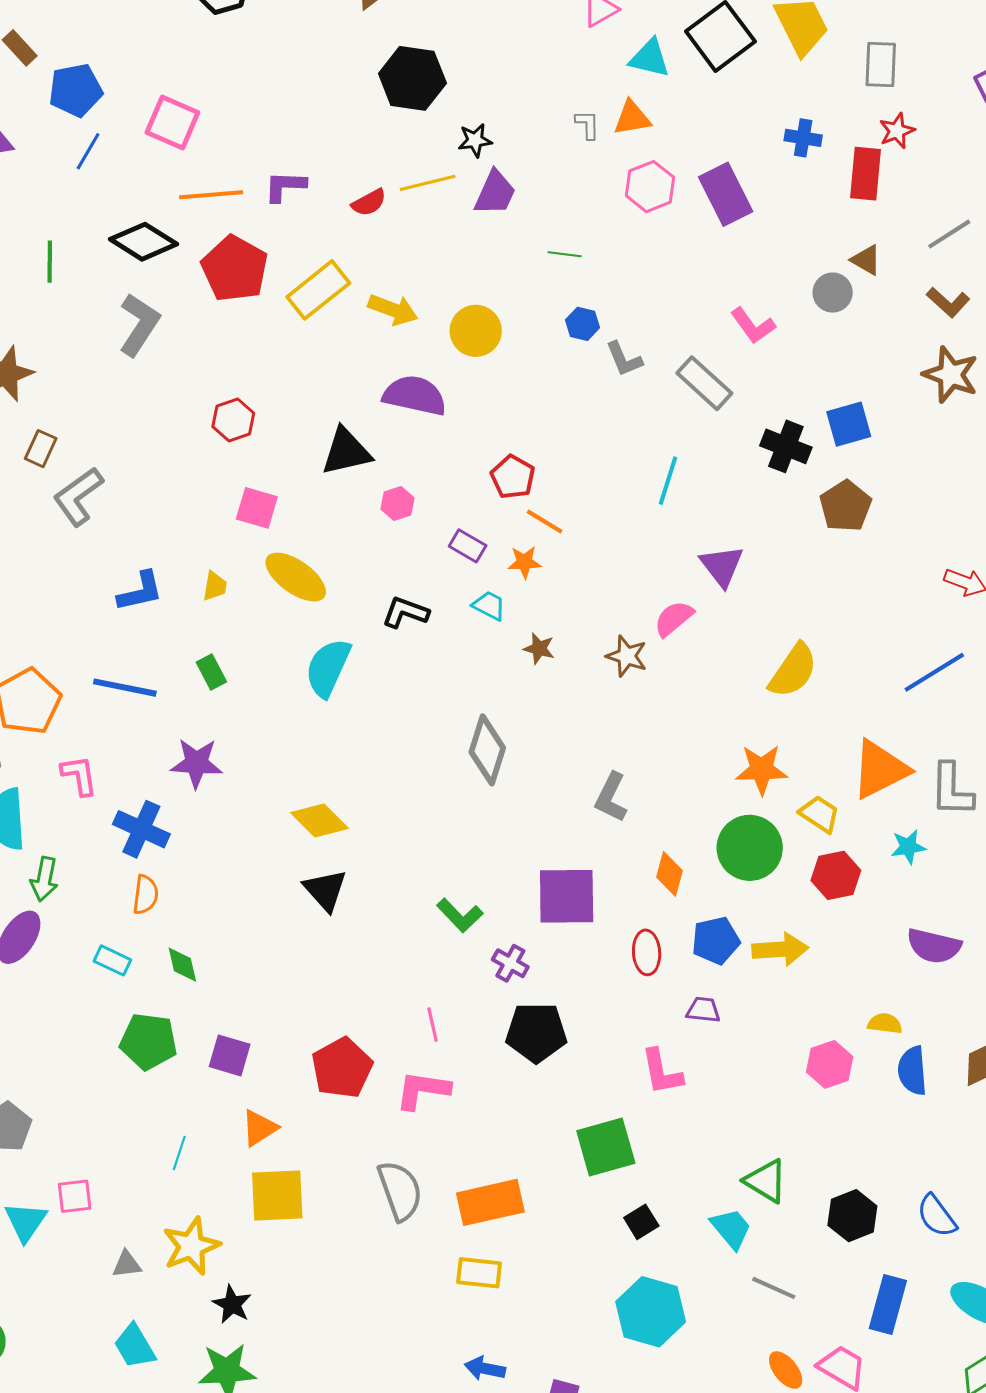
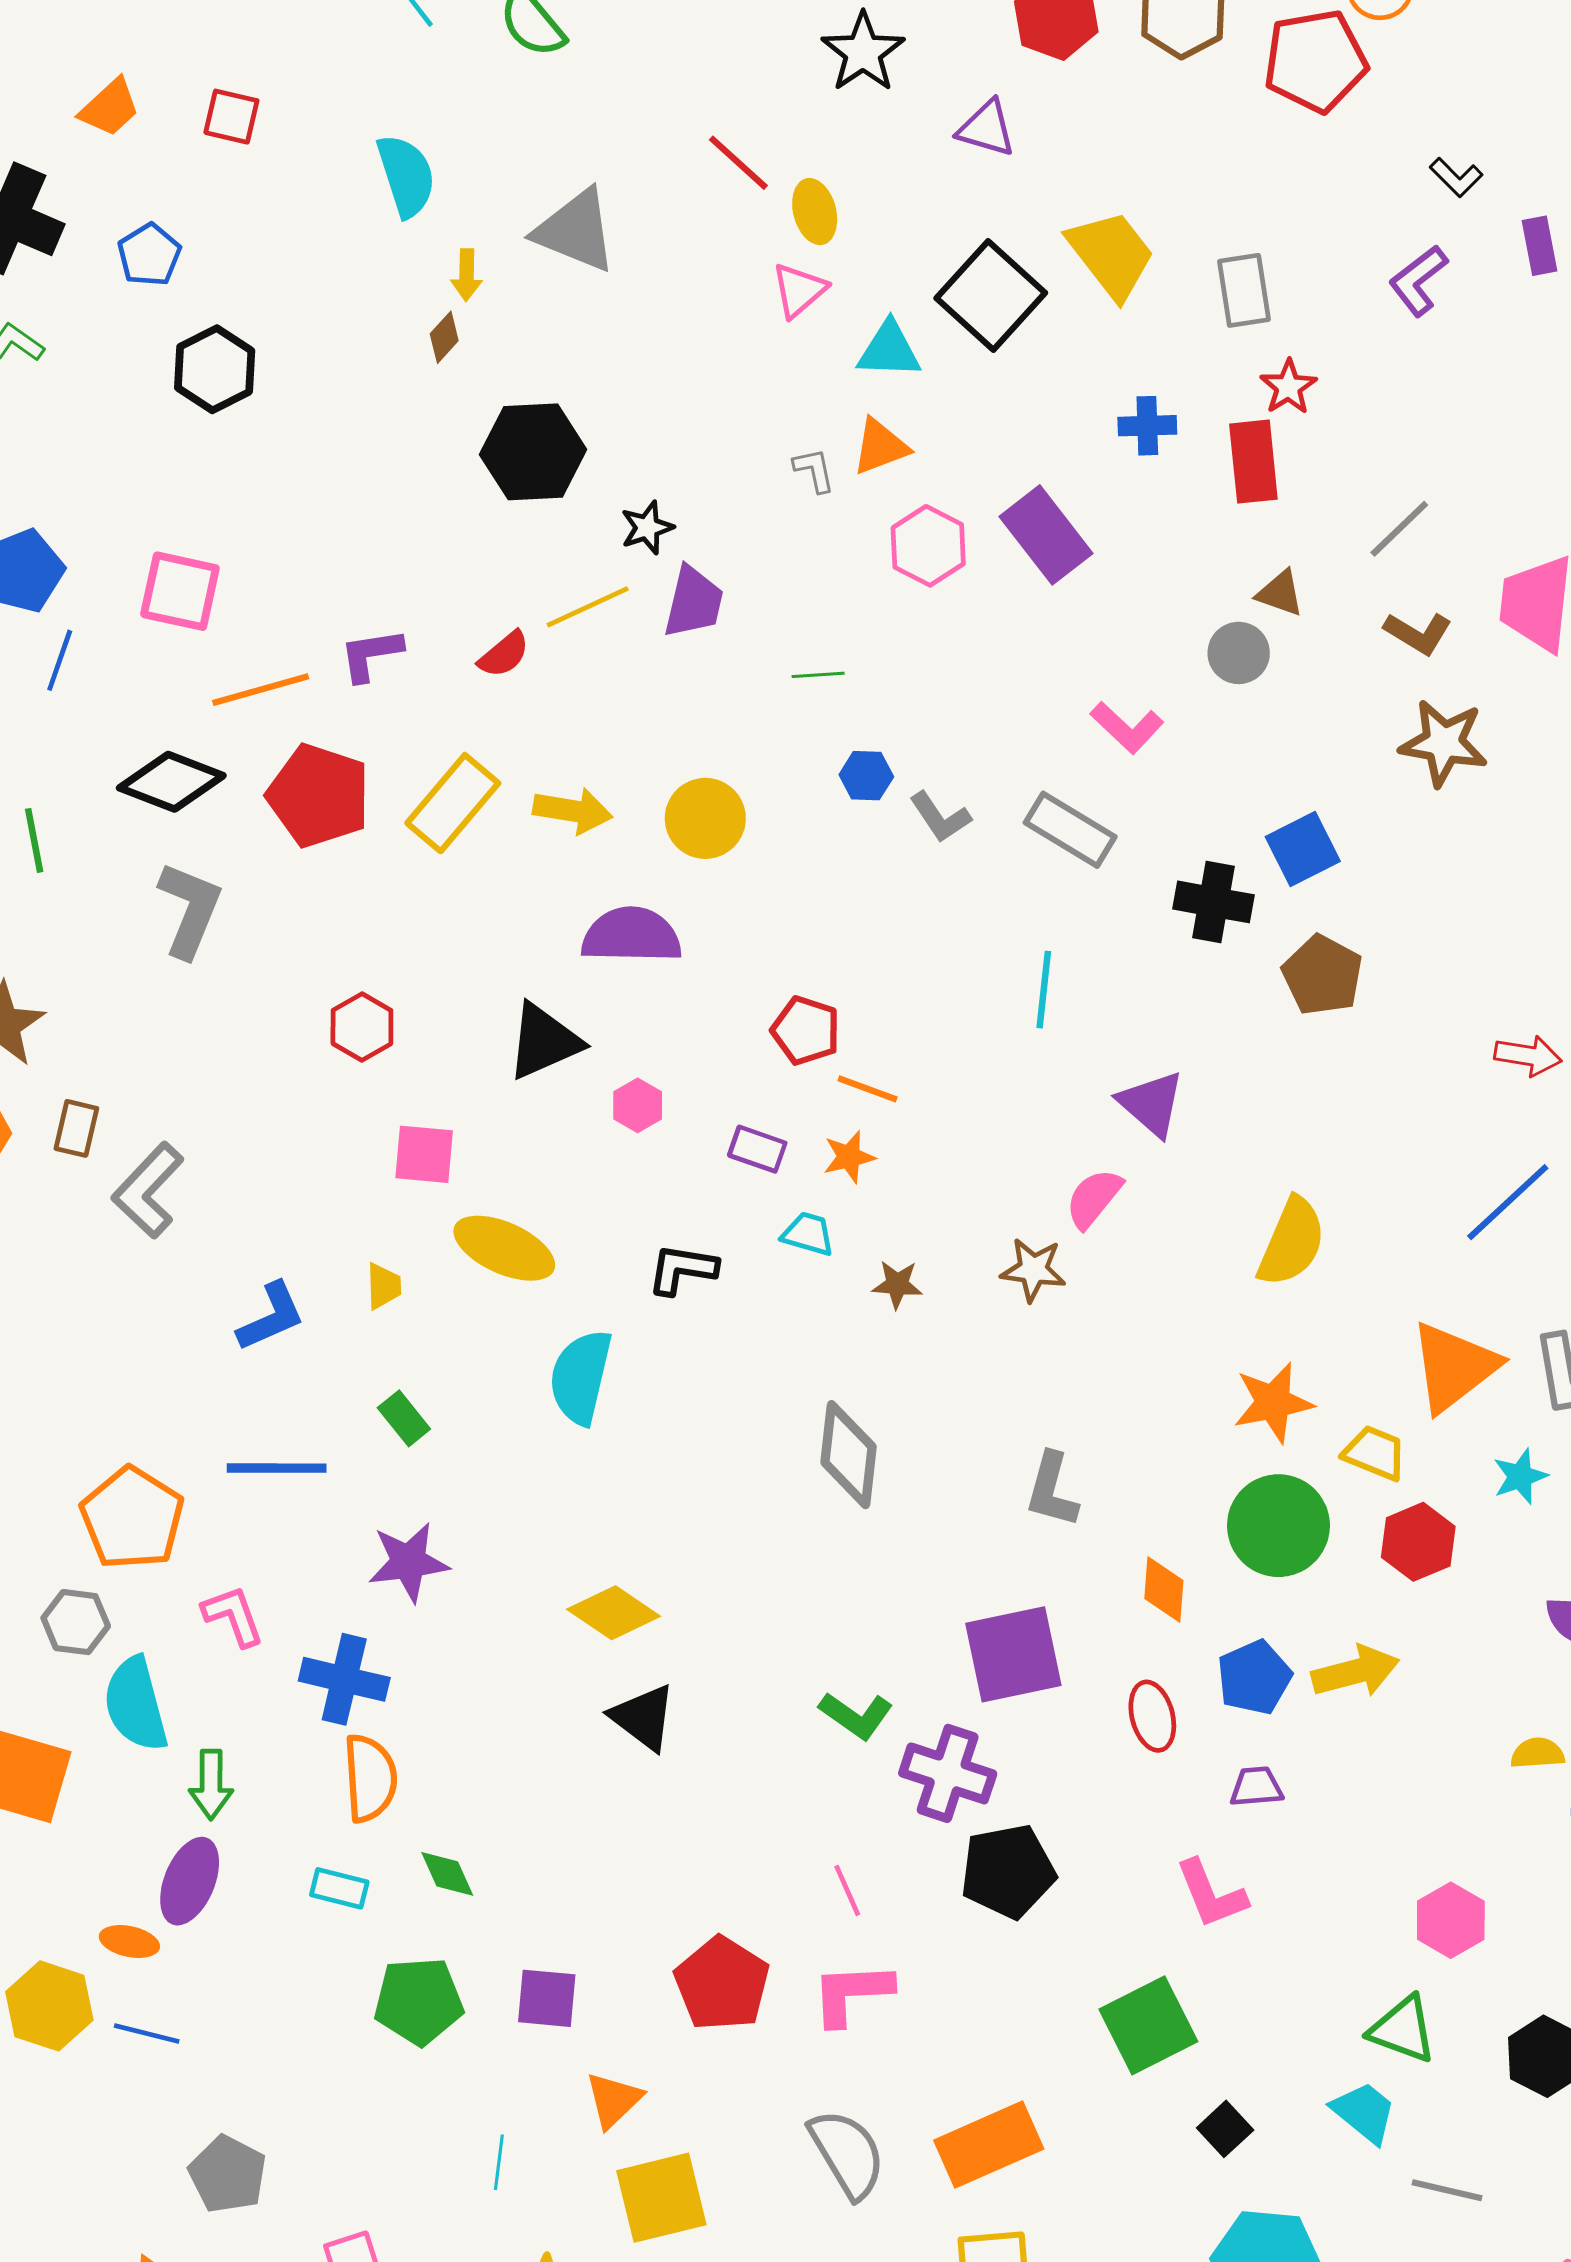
orange semicircle: (145, 895) -> (370, 1778), size x1.4
purple cross: (510, 963) -> (948, 1773), size x1.6
pink hexagon: (830, 1064) -> (1451, 1920), moved

